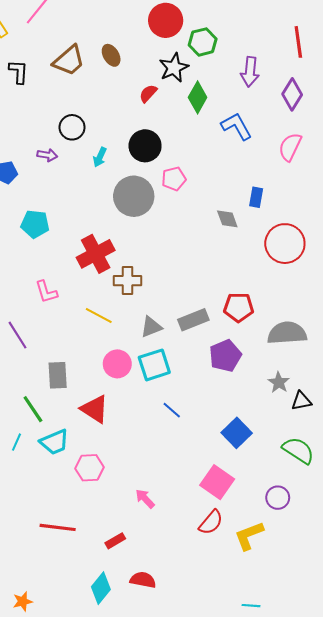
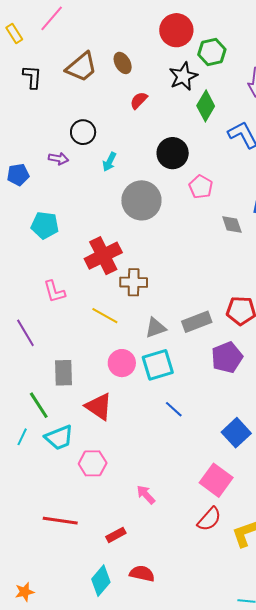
red semicircle: (148, 93) -> (139, 100), moved
black circle: (145, 146) -> (173, 153), moved
pink pentagon: (174, 179) -> (201, 187), moved, turned -30

